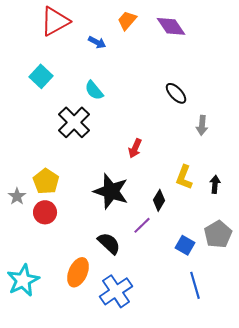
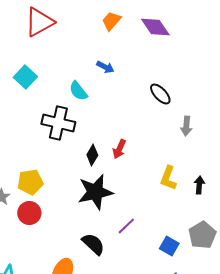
blue arrow: (97, 42) -> (105, 67), moved
black cross: (74, 122) -> (58, 123), turned -32
yellow pentagon: (46, 181) -> (30, 182), turned 30
black star: (111, 191) -> (95, 192), turned -30
black diamond: (159, 200) -> (92, 155), moved

